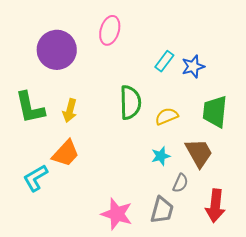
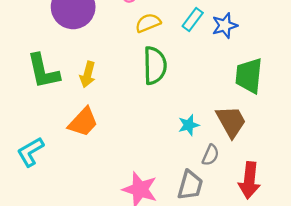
yellow semicircle: (167, 116) -> (148, 23), moved
cyan L-shape: (35, 178) -> (30, 152), moved

